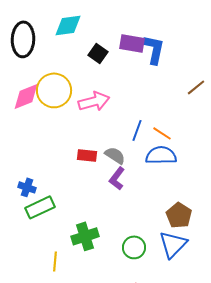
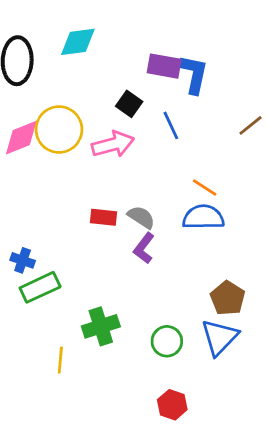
black square: (98, 53) -> (129, 104), moved
blue line: (137, 130) -> (171, 125), moved, turned -45

